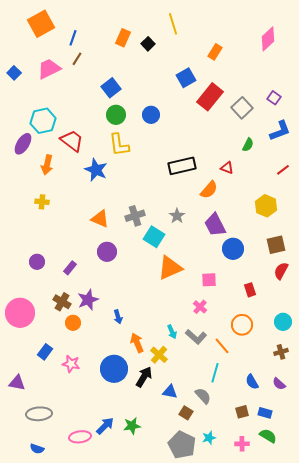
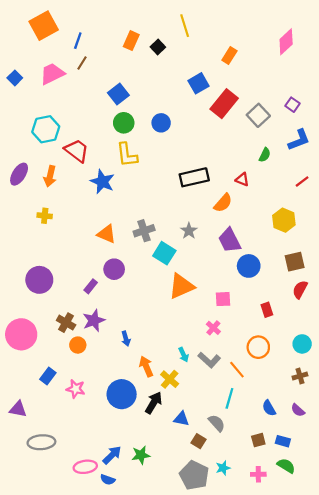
purple ellipse: (23, 144) -> (19, 174), moved
purple circle: (37, 262) -> (39, 280), size x1.6
purple rectangle: (70, 268) -> (91, 286), moved
blue semicircle: (37, 449) -> (108, 480), moved

